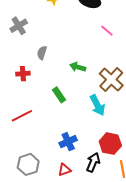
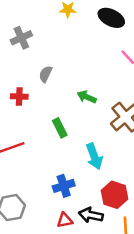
cyan arrow: (97, 105) -> (94, 156), moved
black arrow: (93, 162) -> (91, 215), turned -108
red triangle: (64, 170) -> (65, 220), moved

